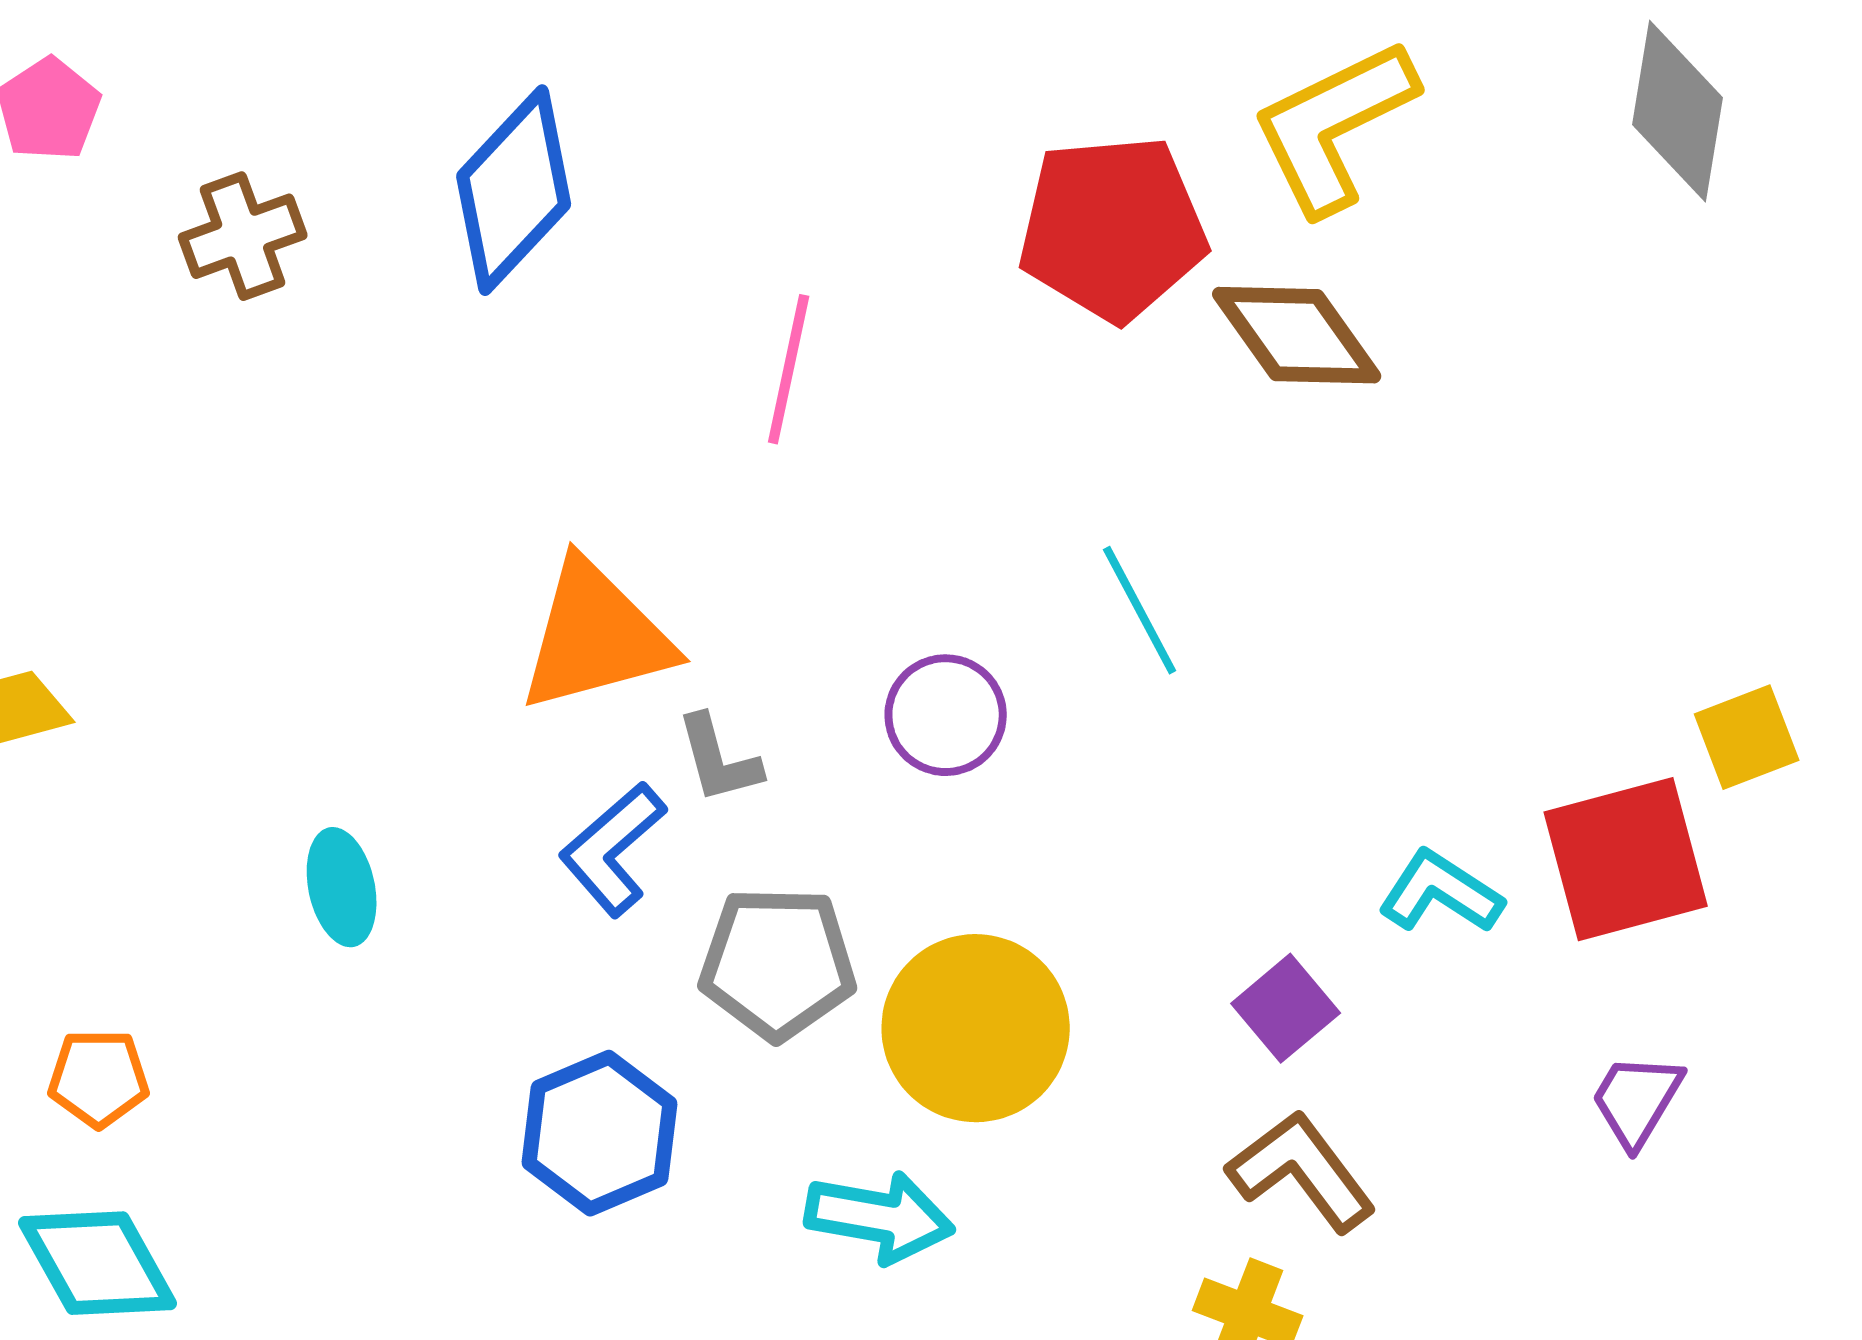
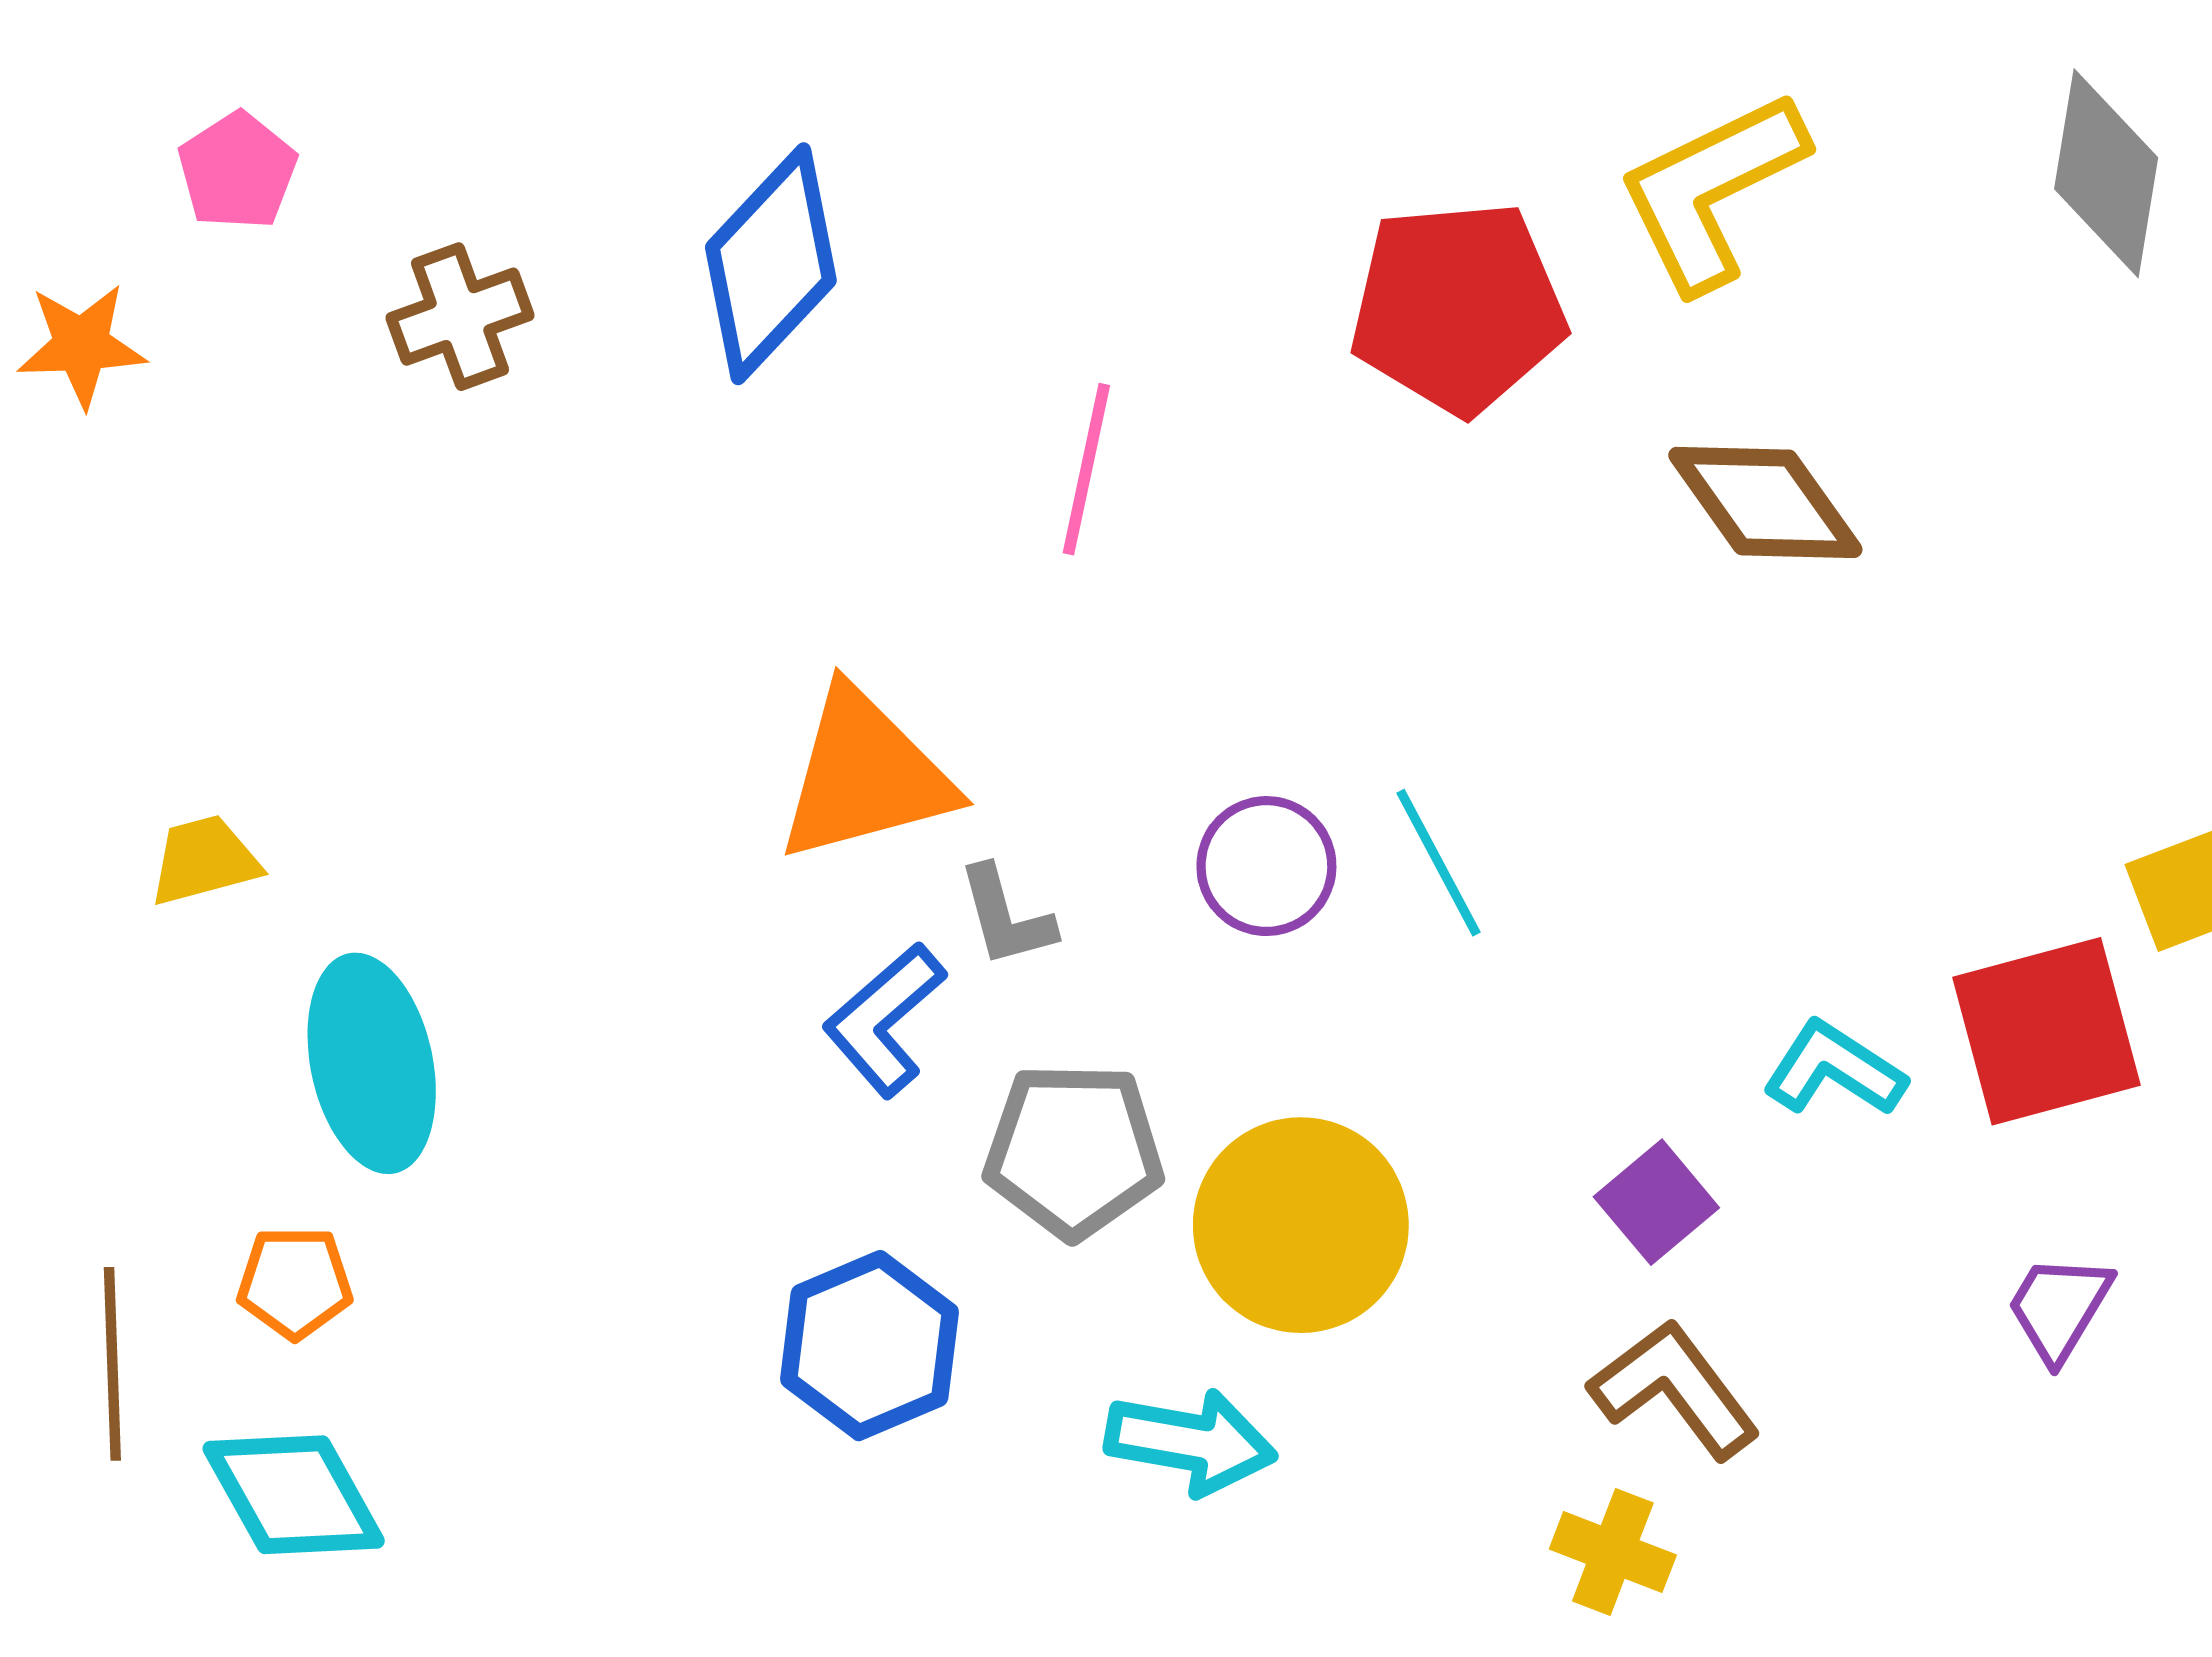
brown diamond: (1297, 335) -> (1765, 502), moved
cyan line: (1140, 610) -> (1438, 863), moved
cyan ellipse: (342, 887) -> (372, 1063), moved, size x1.6

